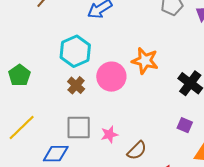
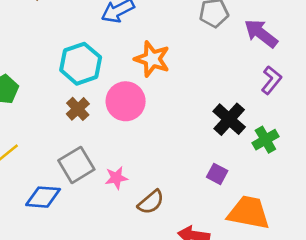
orange star: (145, 61) -> (152, 59), moved
gray square: (79, 127) -> (76, 165), turned -36

